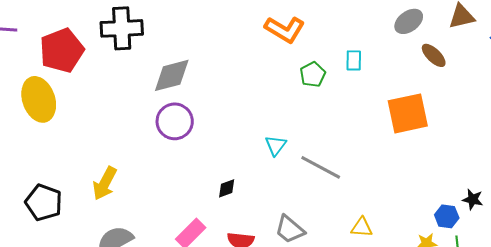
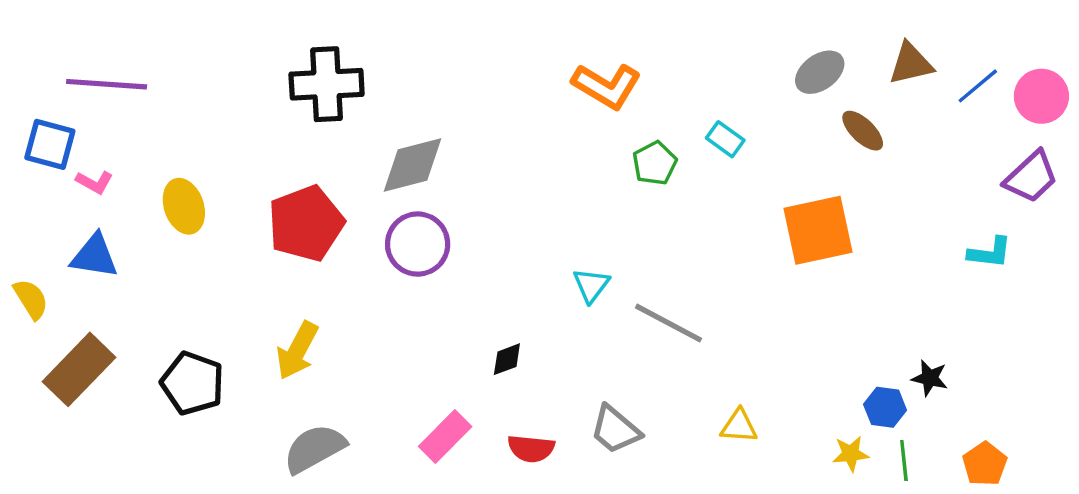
red pentagon: (62, 50) -> (306, 223), moved
cyan rectangle: (354, 60) -> (725, 139), turned -55
yellow ellipse: (39, 99) -> (184, 206), size x0.7

